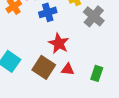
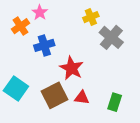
blue cross: (48, 12) -> (44, 45), moved
brown square: (44, 67) -> (55, 95), turned 30

